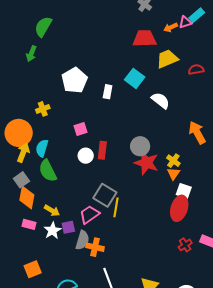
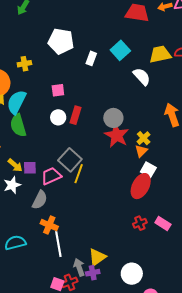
yellow trapezoid: (167, 59) -> (160, 54), moved
white pentagon: (75, 80) -> (61, 41), turned 30
cyan semicircle: (42, 148) -> (17, 102), size x1.4
purple square: (68, 227) -> (30, 168), moved
orange cross: (95, 247) -> (49, 225), moved

